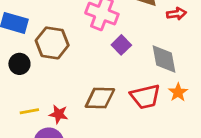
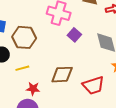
red trapezoid: (145, 97) -> (93, 85), moved
yellow line: (29, 111) -> (22, 68), moved

